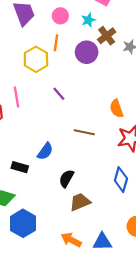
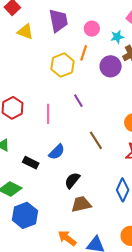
pink line: (16, 97) -> (48, 114), moved
brown line: (84, 132) -> (96, 140), turned 36

